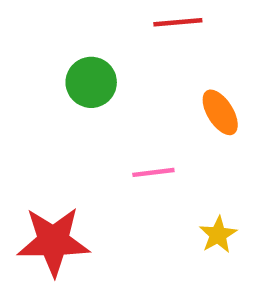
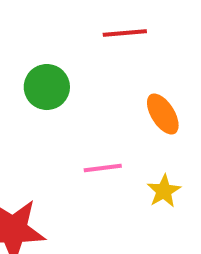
yellow star: (218, 235) -> (164, 191), moved

